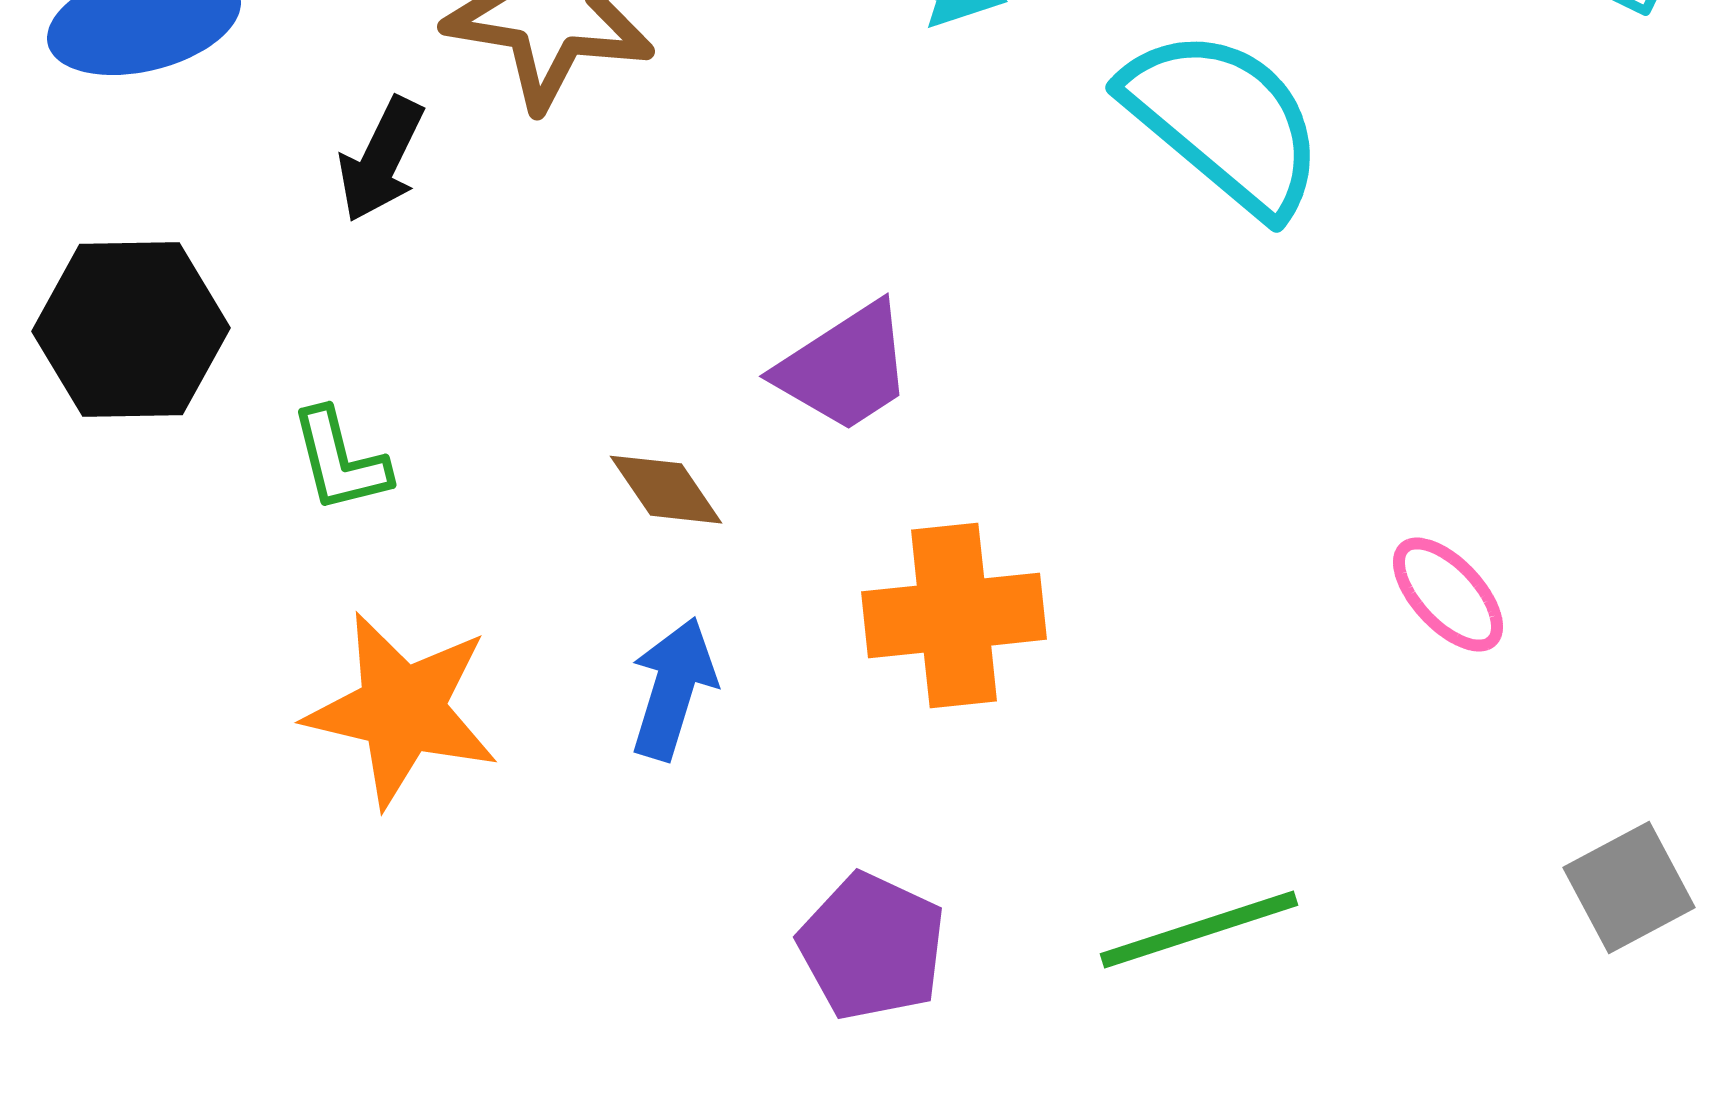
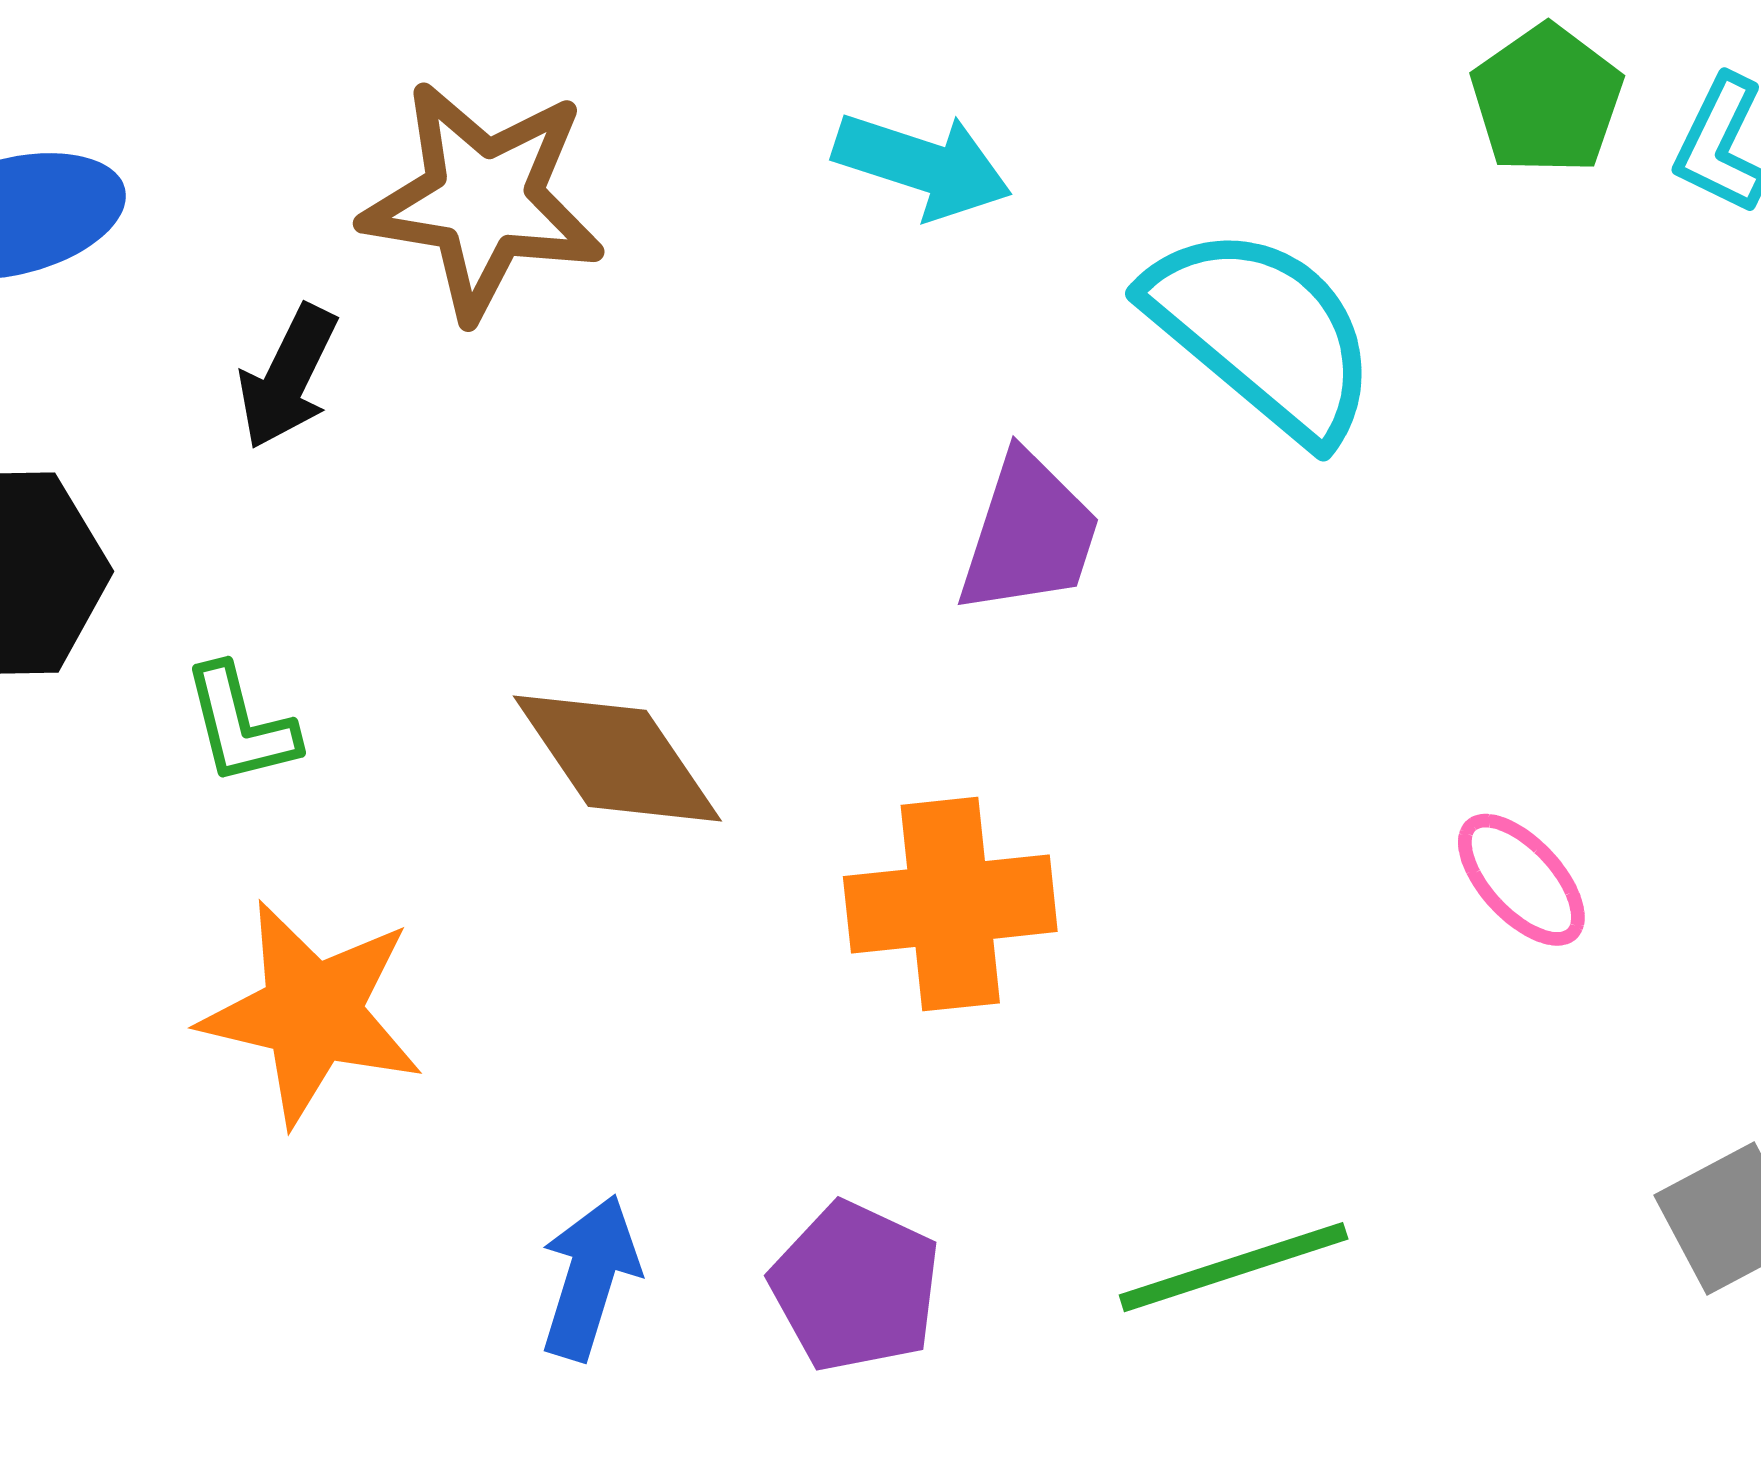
purple trapezoid: (845, 368) -> (1029, 534), moved, turned -39
brown diamond: (666, 490) -> (617, 758), size x1.6
blue arrow: (673, 689) -> (590, 1277), moved

